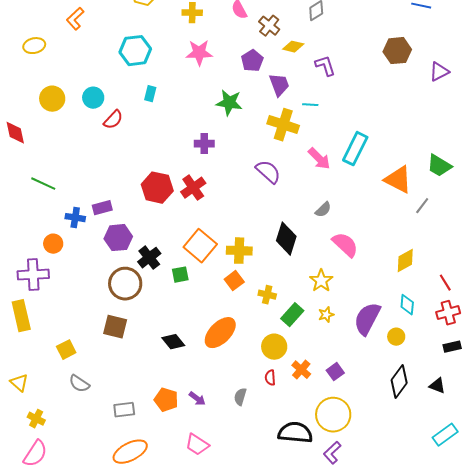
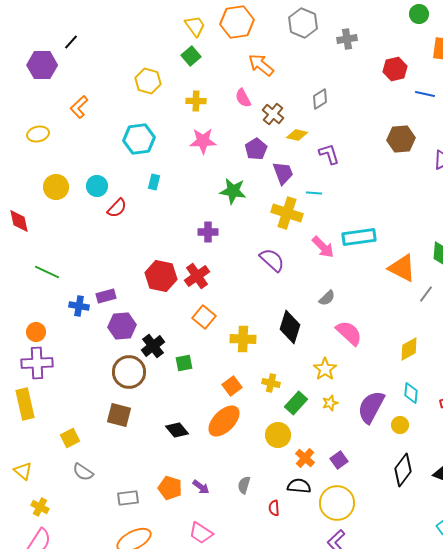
cyan rectangle: (355, 149) -> (359, 237), turned 56
orange circle: (53, 244) -> (36, 332), moved
orange square: (200, 246) -> (204, 317), moved, size x0.7
orange square: (234, 281) -> (232, 386), moved
red semicircle: (270, 378) -> (274, 508), moved
black semicircle: (295, 433) -> (299, 486), moved, size x0.7

